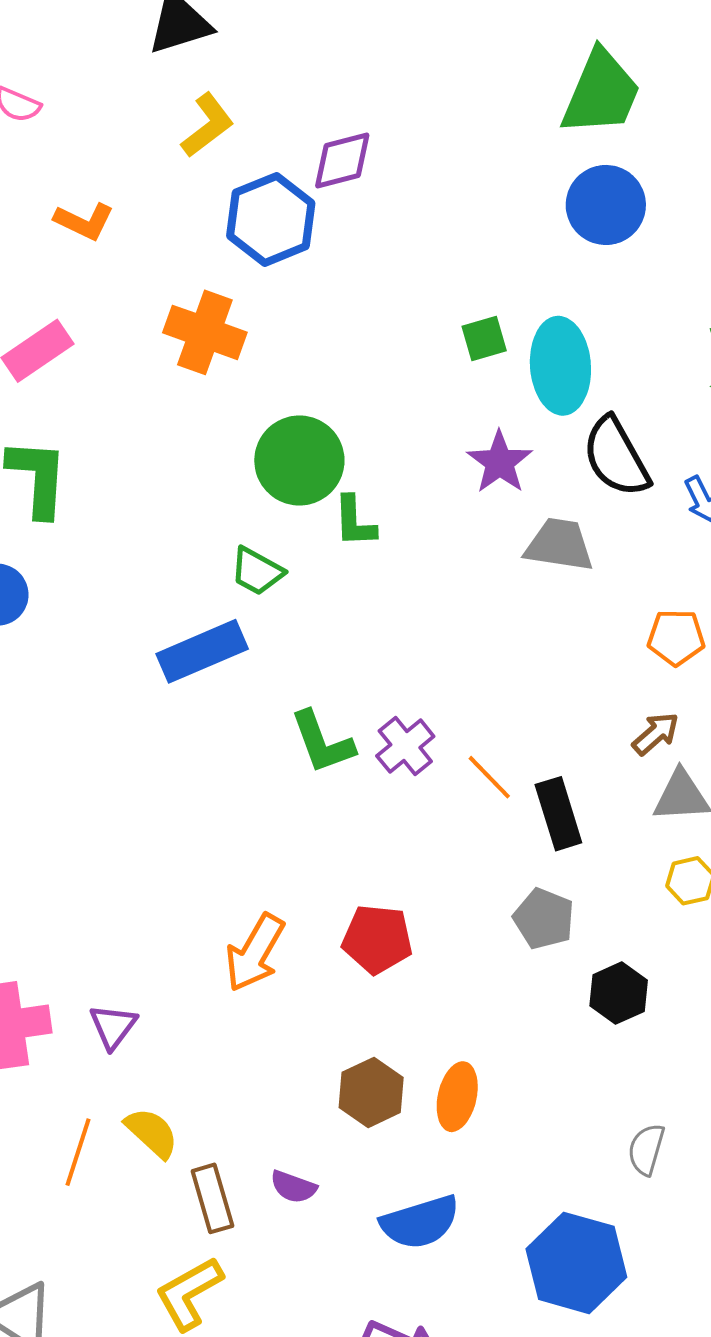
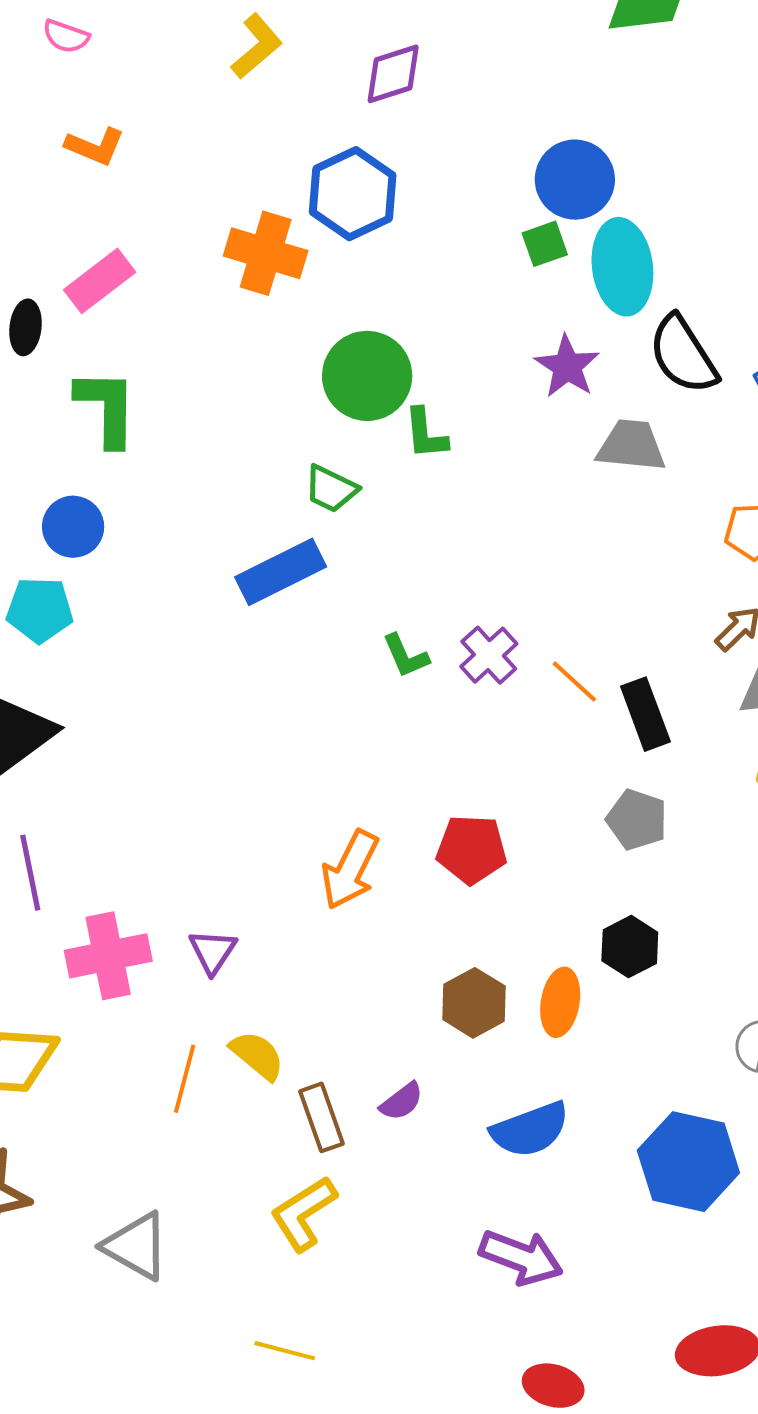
blue circle: (606, 205) -> (575, 180), moved
blue hexagon: (271, 219) -> (353, 194), moved
orange L-shape: (84, 221) -> (95, 146), moved
green L-shape: (322, 742) -> (406, 656), size x0.7
black hexagon: (619, 993) -> (630, 947), moved
purple semicircle: (293, 1187) -> (402, 1101), turned -54

